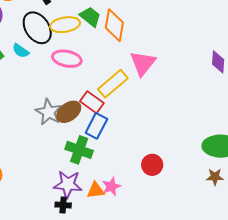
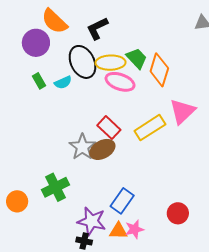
cyan semicircle: (21, 51) -> (63, 82), turned -66
pink ellipse: (67, 59) -> (120, 82), moved
red rectangle: (92, 102) -> (109, 128), moved
blue rectangle: (96, 126) -> (122, 201), moved
green cross: (79, 150) -> (55, 187), moved, turned 36

